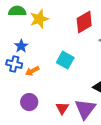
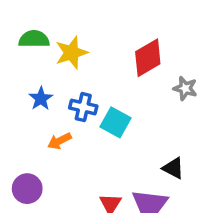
blue cross: (14, 64) -> (83, 107), moved
purple circle: (29, 102) -> (27, 189), moved

